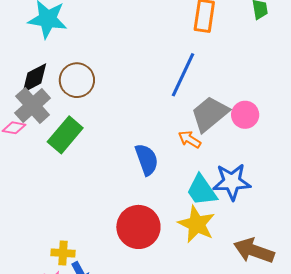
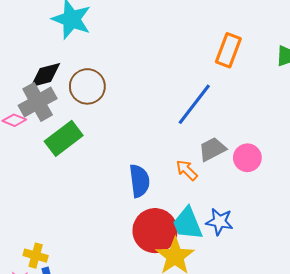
gray trapezoid: (210, 114) -> (212, 149), size x0.7
blue star: (232, 182) -> (219, 222), size x0.7
red circle: (138, 227) -> (155, 231), moved

